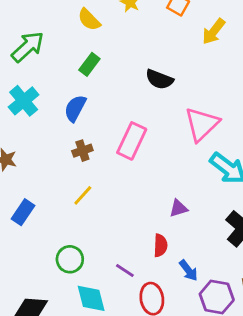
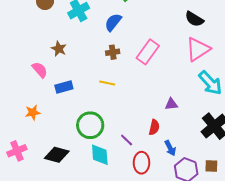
black semicircle: (159, 79) -> (194, 19), moved
yellow line: (83, 195) -> (107, 83), turned 49
blue rectangle: (23, 212) -> (64, 87), turned 30
green circle: (70, 259) -> (90, 125), size x1.4

